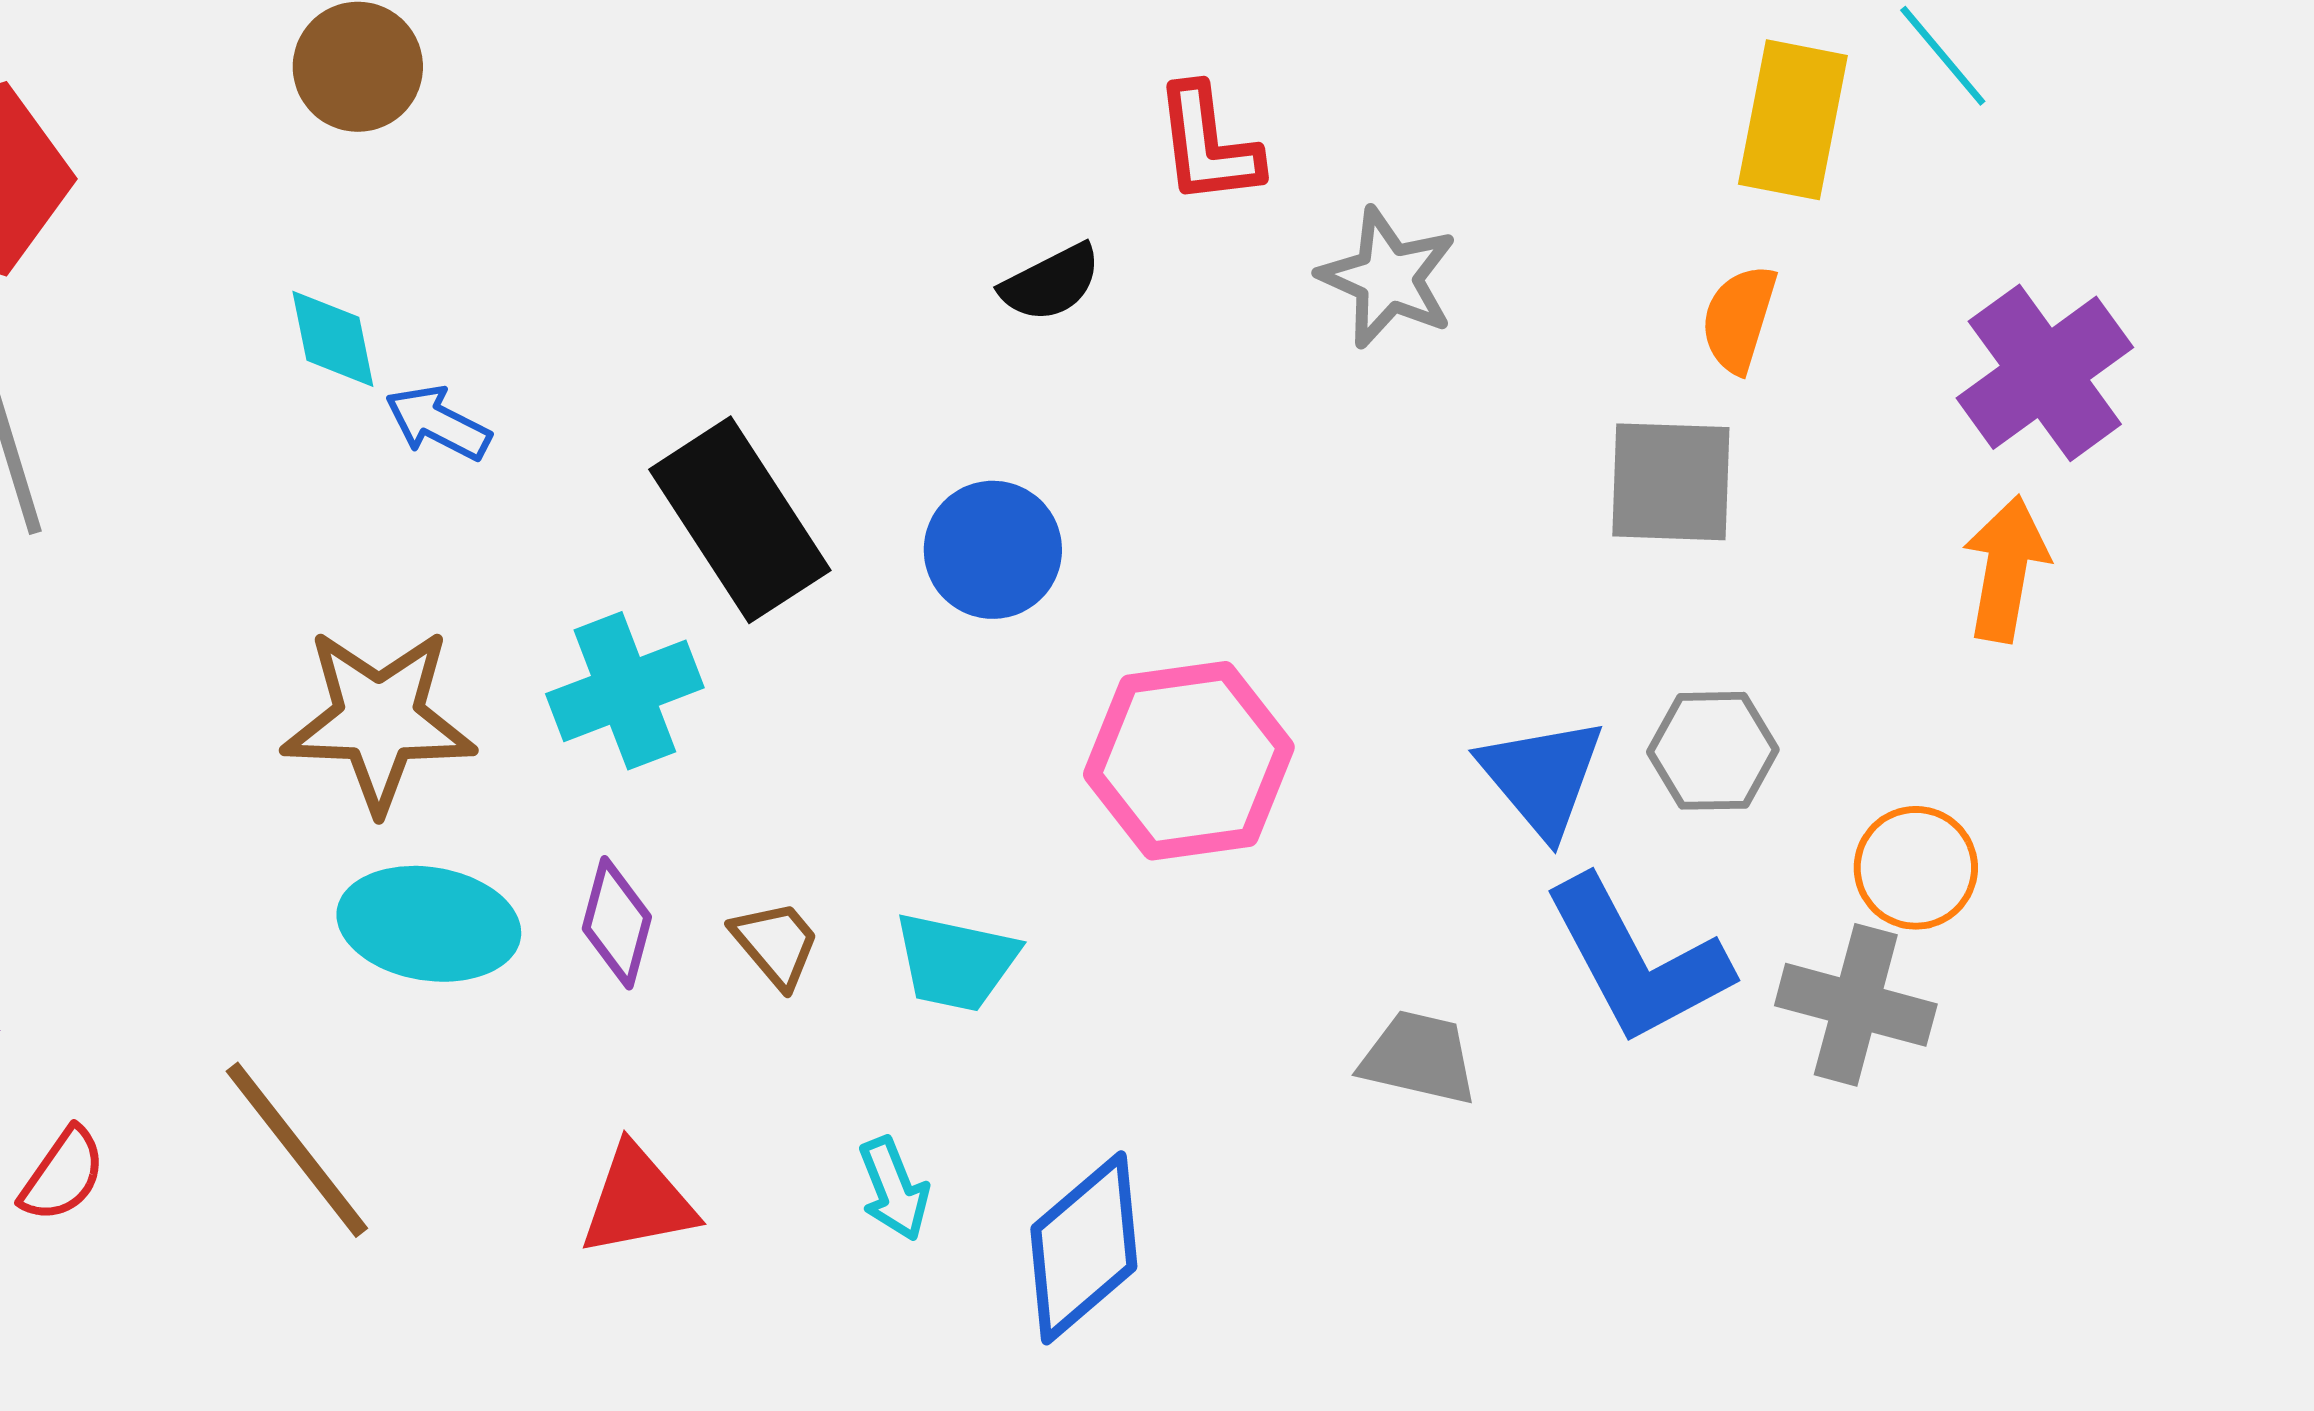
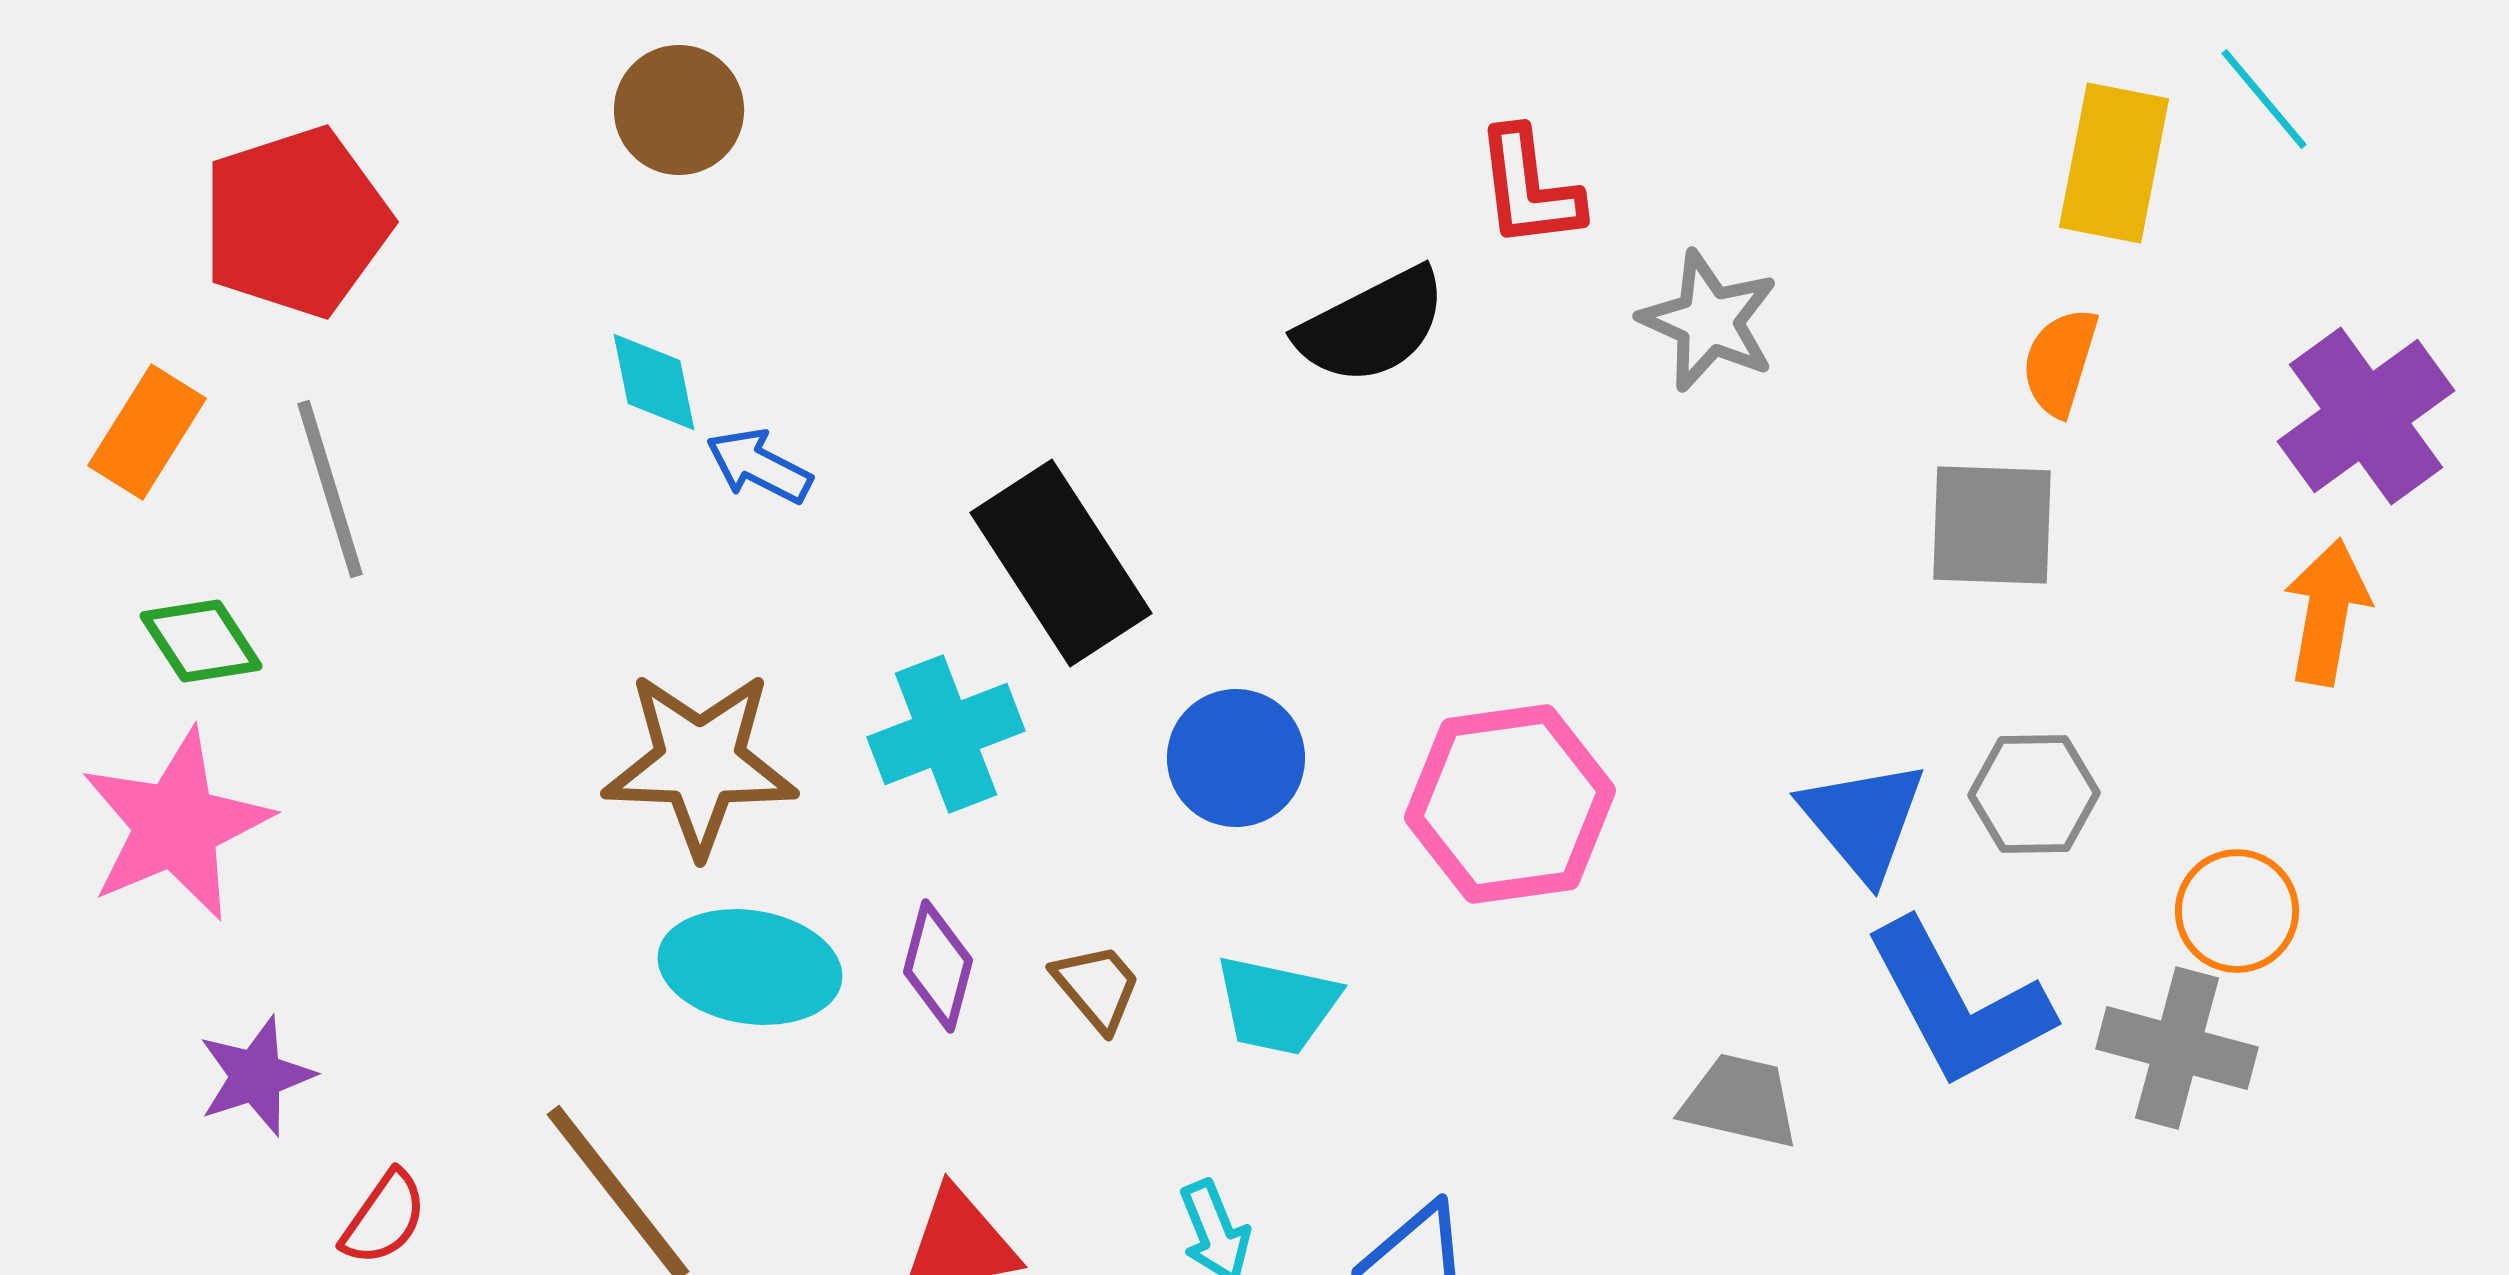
black semicircle: (1051, 283) -> (1372, 326), size x1.5
blue circle: (993, 550) -> (1236, 758), moved

